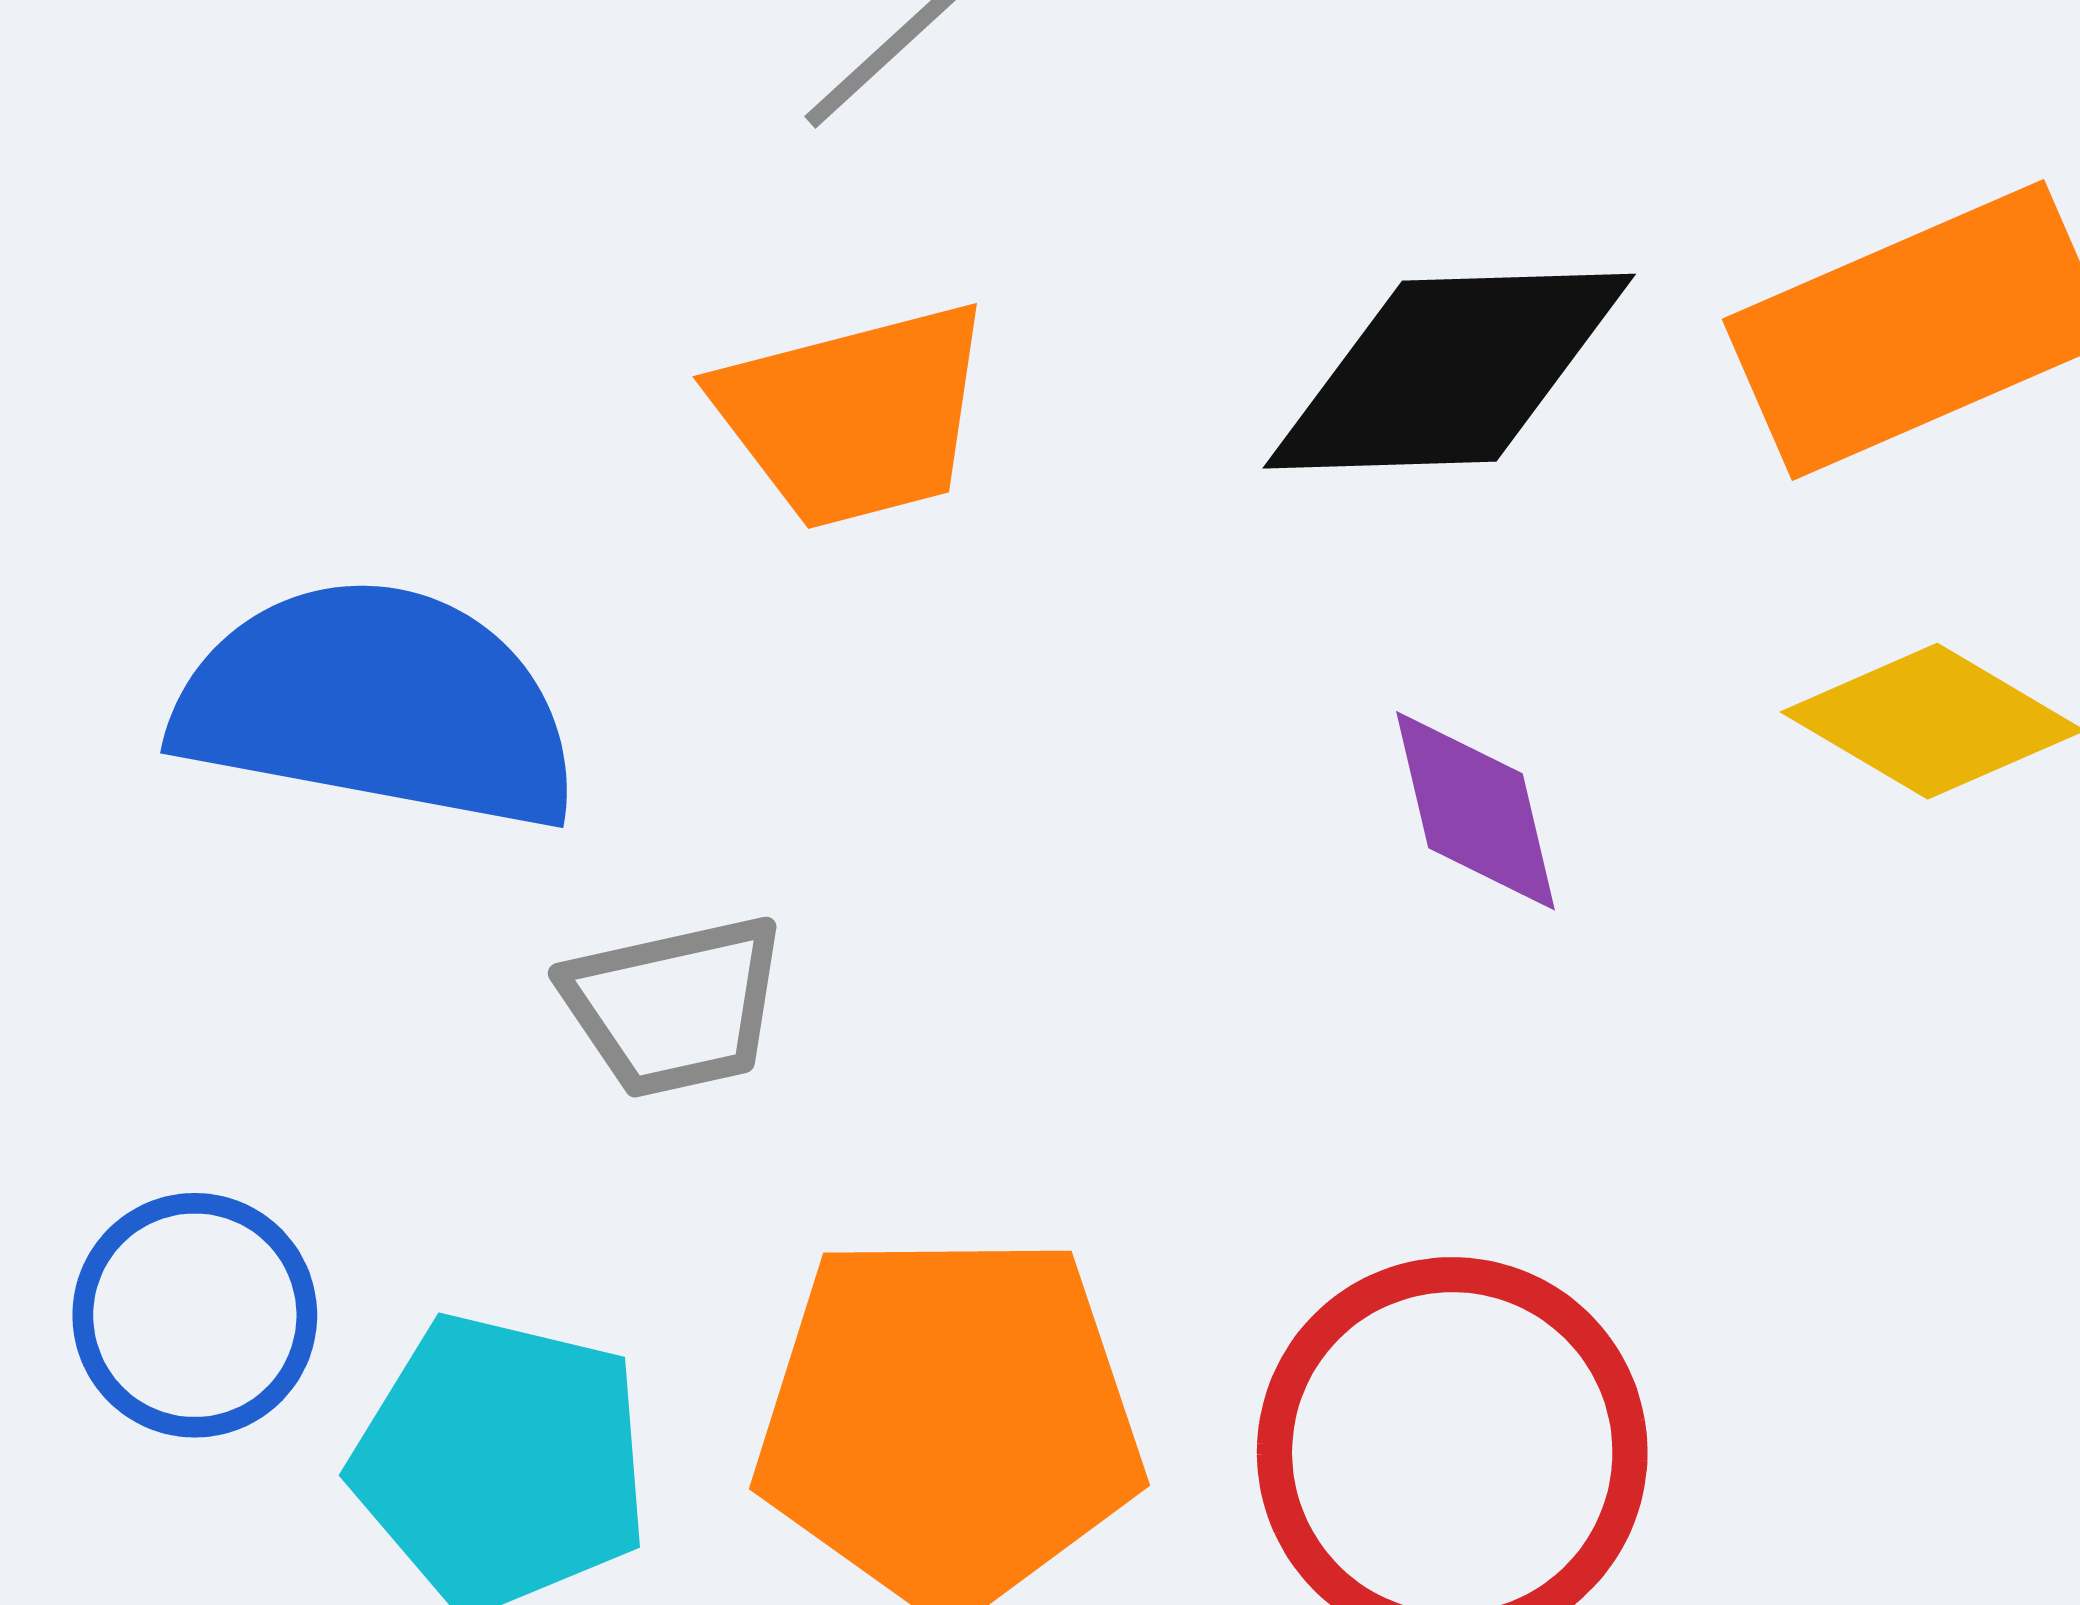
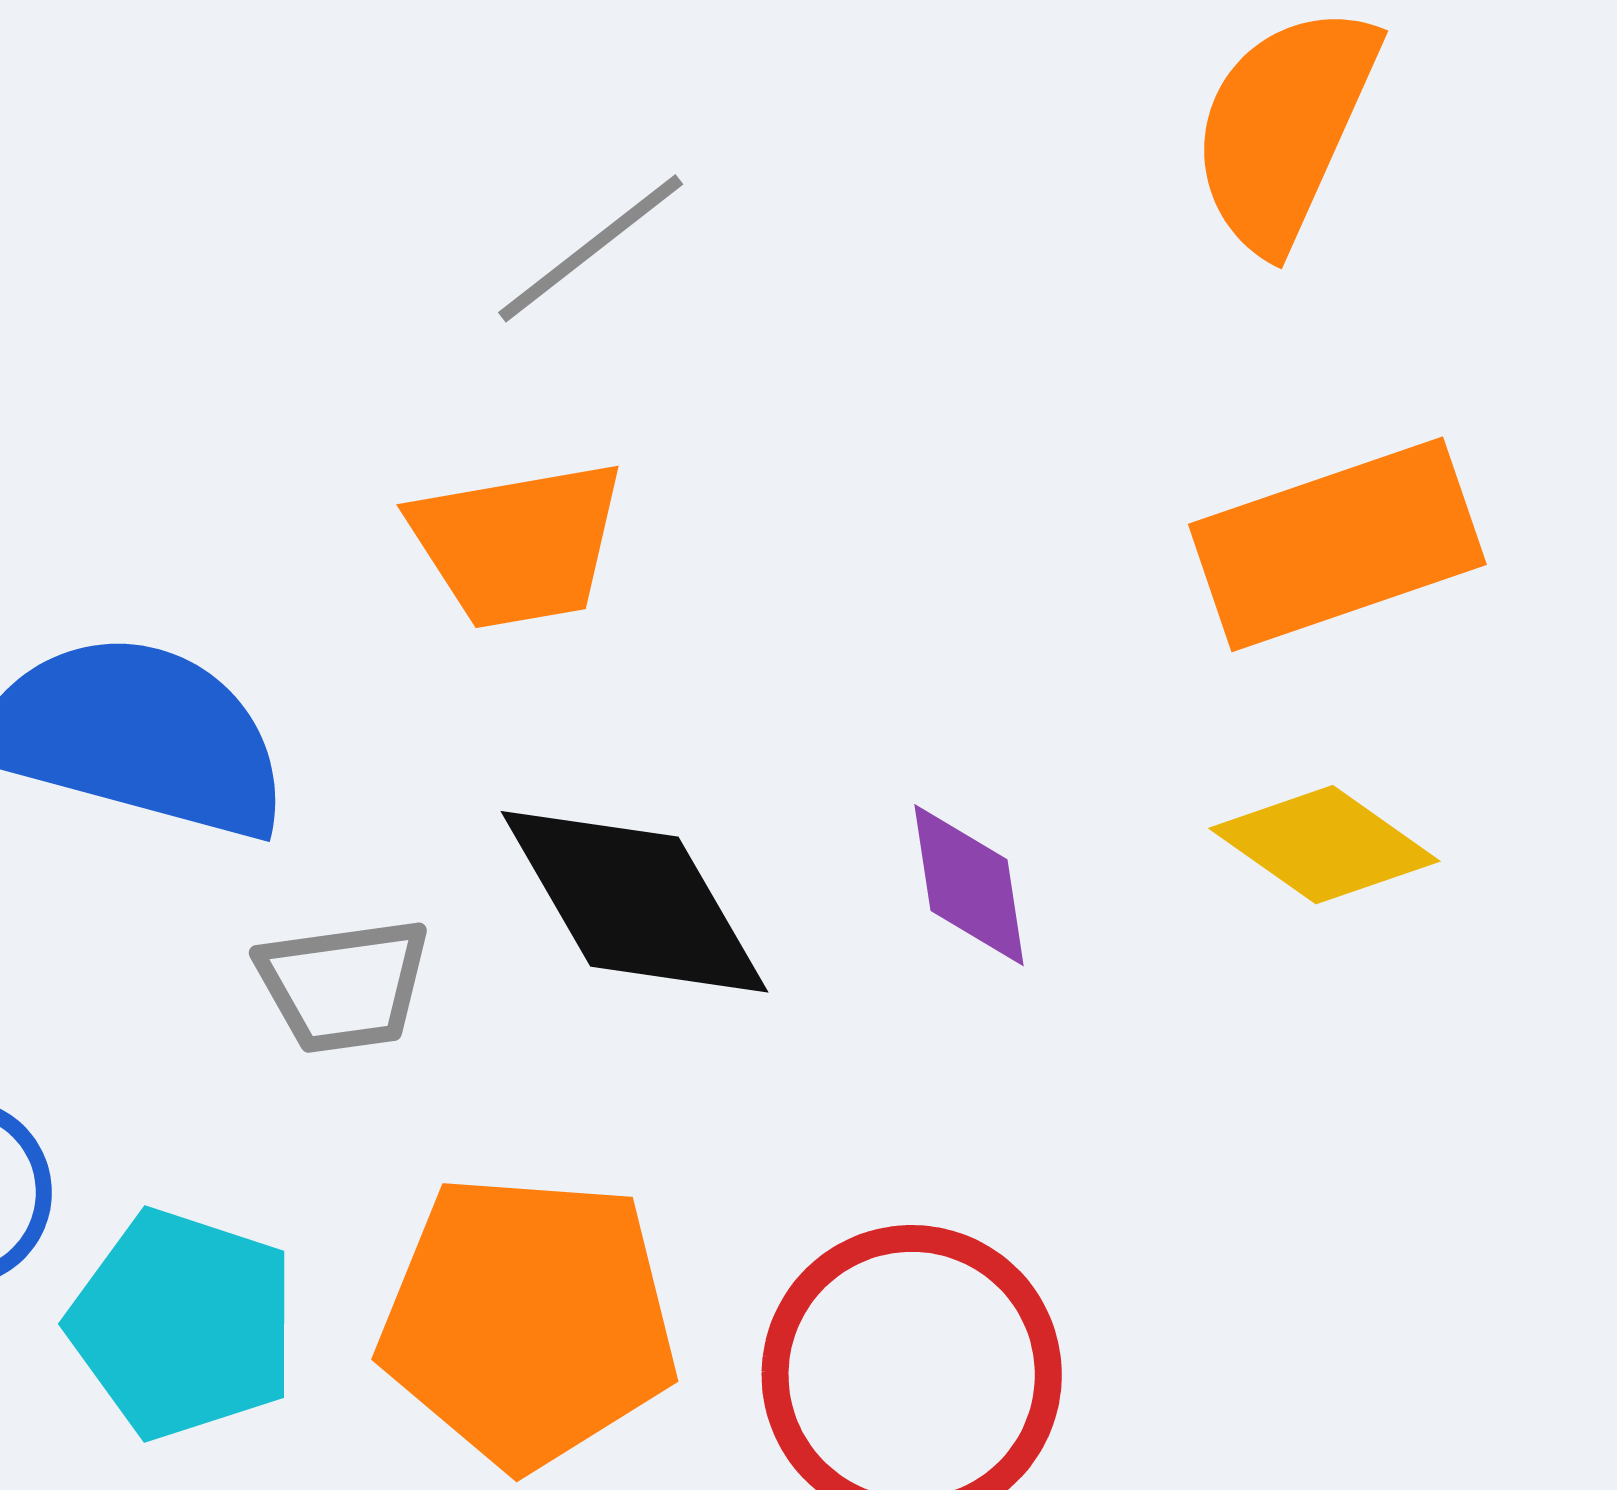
black diamond: (1449, 371) -> (634, 902), moved, turned 57

